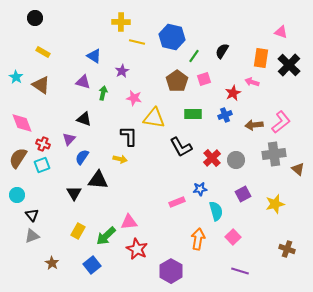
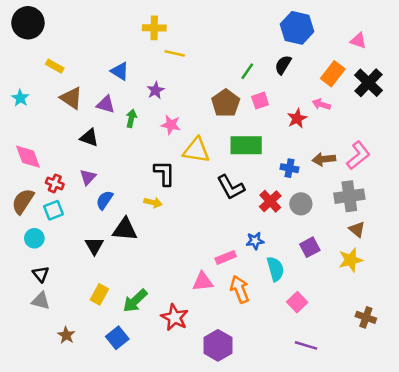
black circle: (35, 18) -> (28, 23), moved, size x1.6
blue hexagon: (172, 37) -> (297, 28), moved
orange rectangle: (261, 58) -> (333, 74), turned 30
brown triangle: (41, 85) -> (71, 98), moved
green rectangle: (193, 114) -> (246, 145), size x1.4
blue cross: (225, 115) -> (289, 168), moved, turned 32
black triangle: (84, 119) -> (89, 138), moved
brown triangle: (298, 169) -> (357, 229), moved
cyan circle: (17, 195) -> (34, 238), moved
pink triangle: (129, 222) -> (203, 282), moved
gray triangle: (32, 236) -> (41, 301), turned 35
orange arrow: (198, 239) -> (240, 289), moved, turned -30

